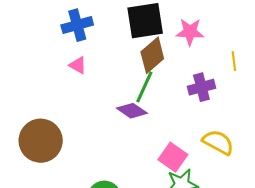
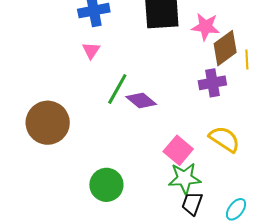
brown diamond: (152, 55) -> (225, 48), moved
pink triangle: (78, 65) -> (91, 51), turned 30
green line: (144, 87) -> (117, 89), moved

